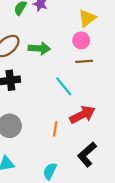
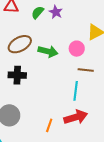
pink circle: (81, 40) -> (77, 49), moved
cyan line: (64, 86) -> (76, 91), moved, turned 36

